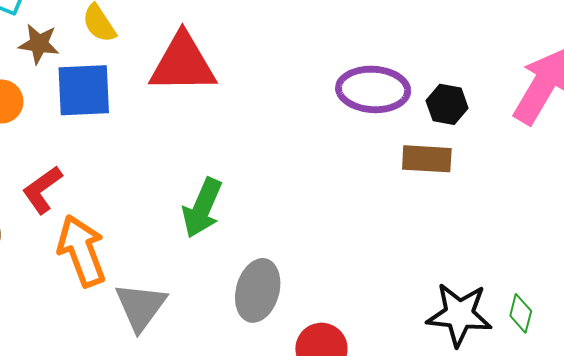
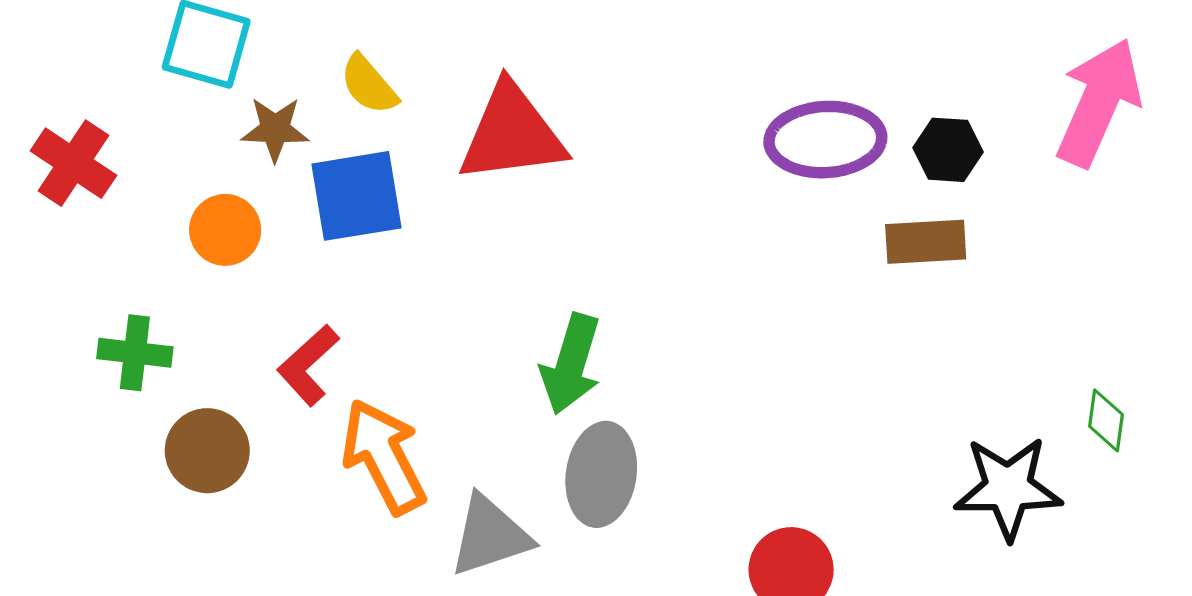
gray ellipse: (258, 290) -> (601, 474), moved
gray triangle: (141, 307) -> (490, 536), turned 42
green diamond: (521, 313) -> (1106, 420), moved

